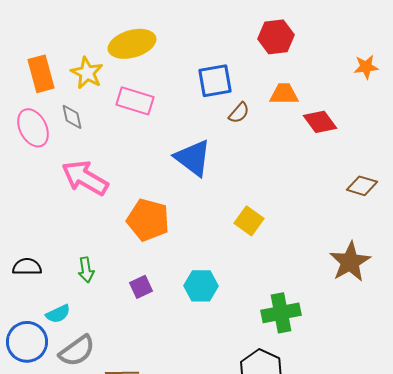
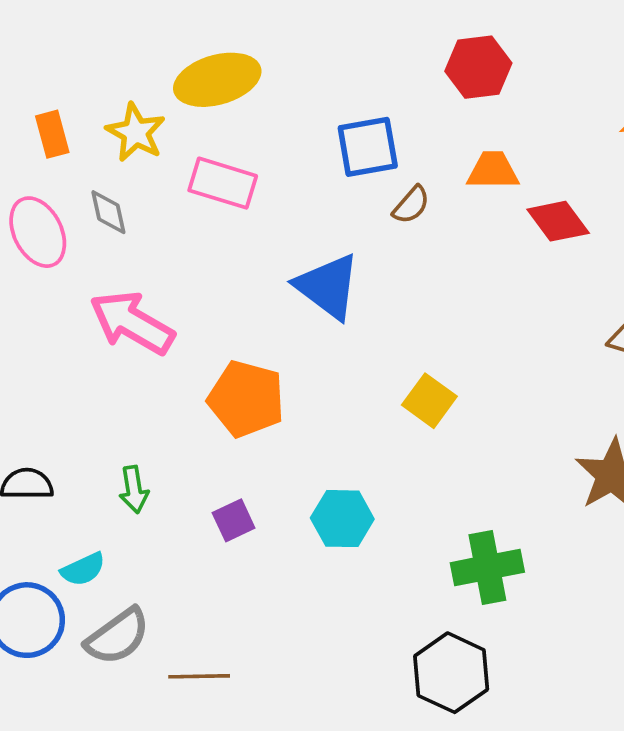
orange rectangle: (41, 74) -> (52, 134), size x0.7

